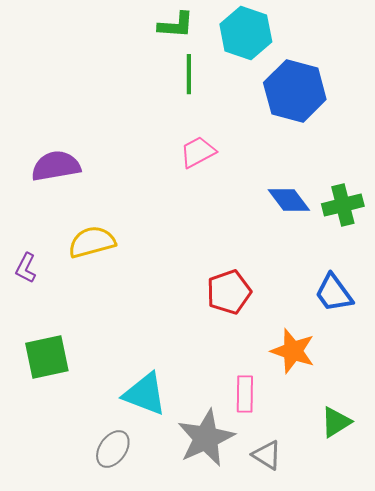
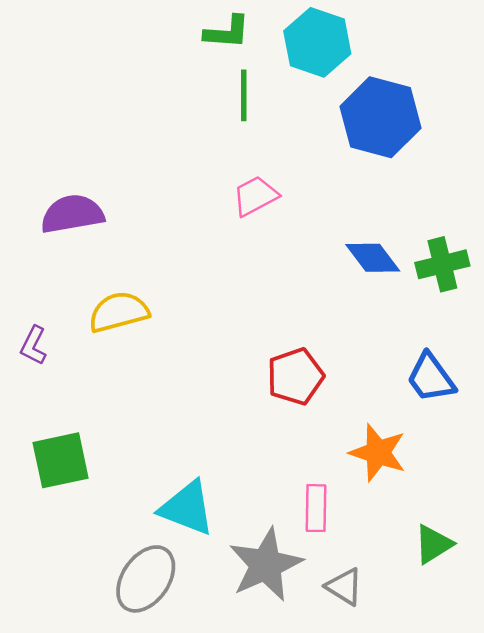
gray ellipse: (113, 449) -> (146, 579), size x1.4

